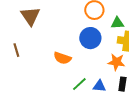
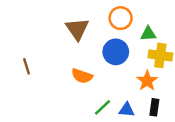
brown triangle: (30, 16) -> (77, 29), moved
orange star: (116, 62) -> (147, 81), turned 30

